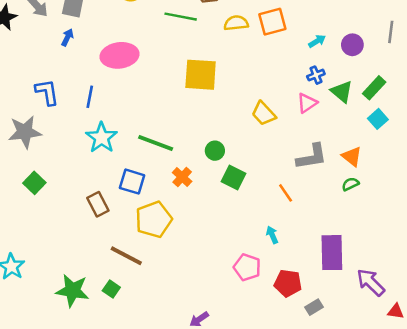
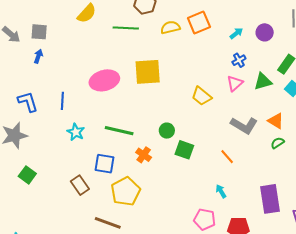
pink ellipse: (120, 55) -> (104, 80), moved
green triangle: (342, 92) -> (263, 81), moved, turned -48
cyan star: (101, 138) -> (76, 132), size x0.7
gray L-shape: (312, 157) -> (244, 125), turned 48

